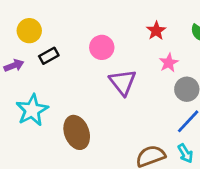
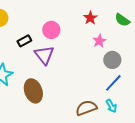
black rectangle: (49, 56) -> (24, 41), moved
purple triangle: (123, 82) -> (44, 55), moved

